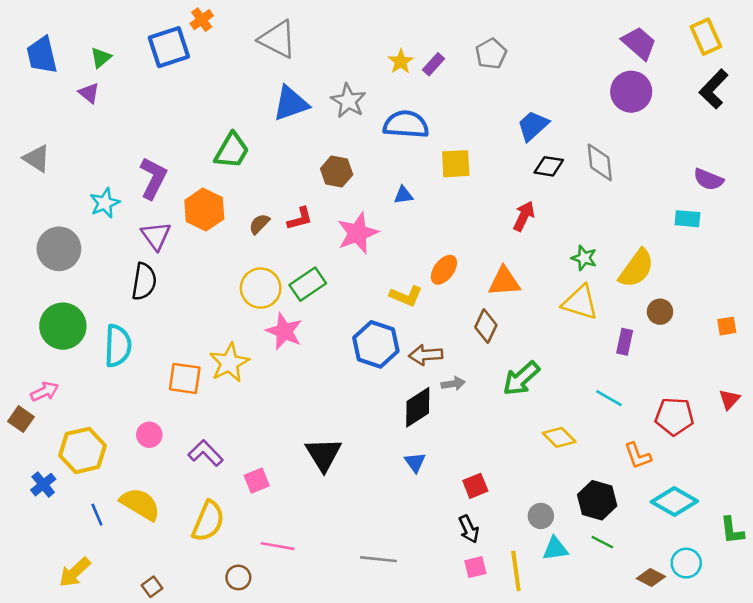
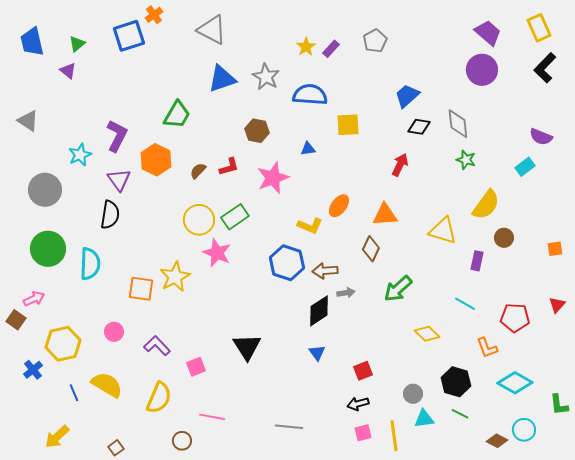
cyan rectangle: (687, 219) -> (525, 167), turned -42
green star: (584, 258) -> (466, 160), moved
black arrow: (469, 529) -> (358, 404), turned 100

